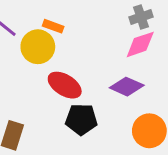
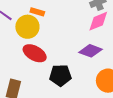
red ellipse: (65, 85) -> (35, 53), moved

